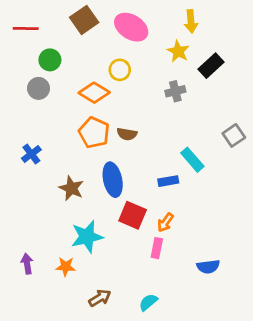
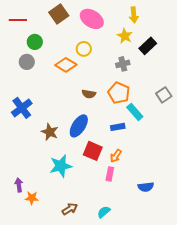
orange pentagon: (94, 133) -> (119, 93), moved
blue cross: (31, 154) -> (22, 108), size x1.5
blue ellipse: (113, 180) -> (79, 126), turned 45
orange star: (66, 267) -> (32, 198), moved

